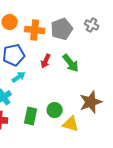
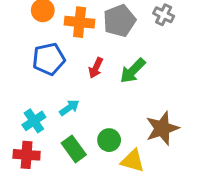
green arrow: (71, 63) -> (133, 71), turned 84
cyan arrow: (19, 77) -> (69, 108), moved
green rectangle: (31, 116) -> (74, 149), turned -48

